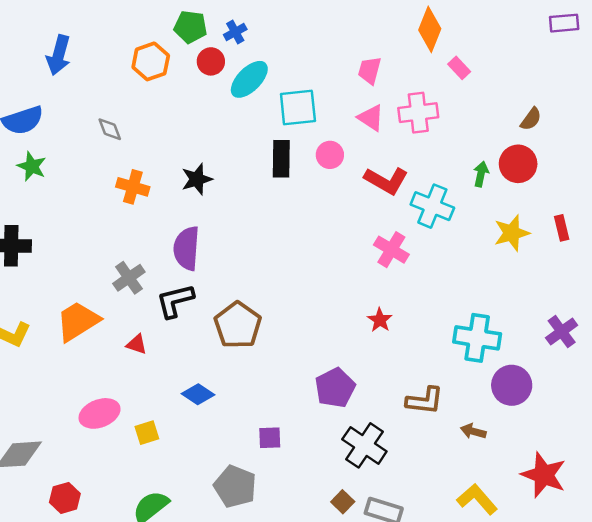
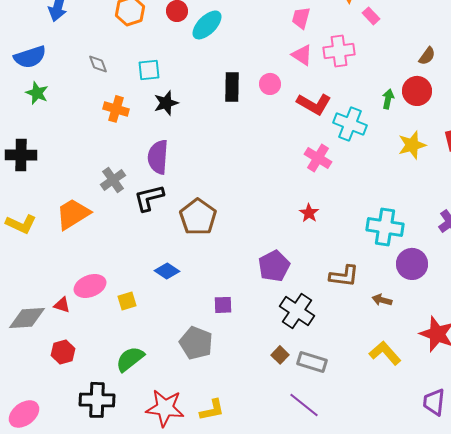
cyan square: (298, 108) -> (149, 70), moved, size x0.7
red triangle: (137, 344) -> (62, 305), moved

